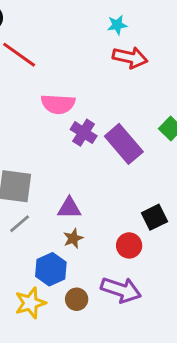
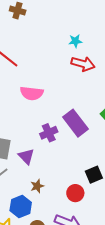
purple cross: (84, 133) -> (49, 133), moved, turned 30
purple triangle: (69, 208) -> (26, 156), moved, turned 42

